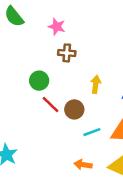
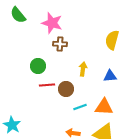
pink star: (57, 27) -> (52, 23), size x1.5
red line: (50, 104) -> (47, 85), turned -49

